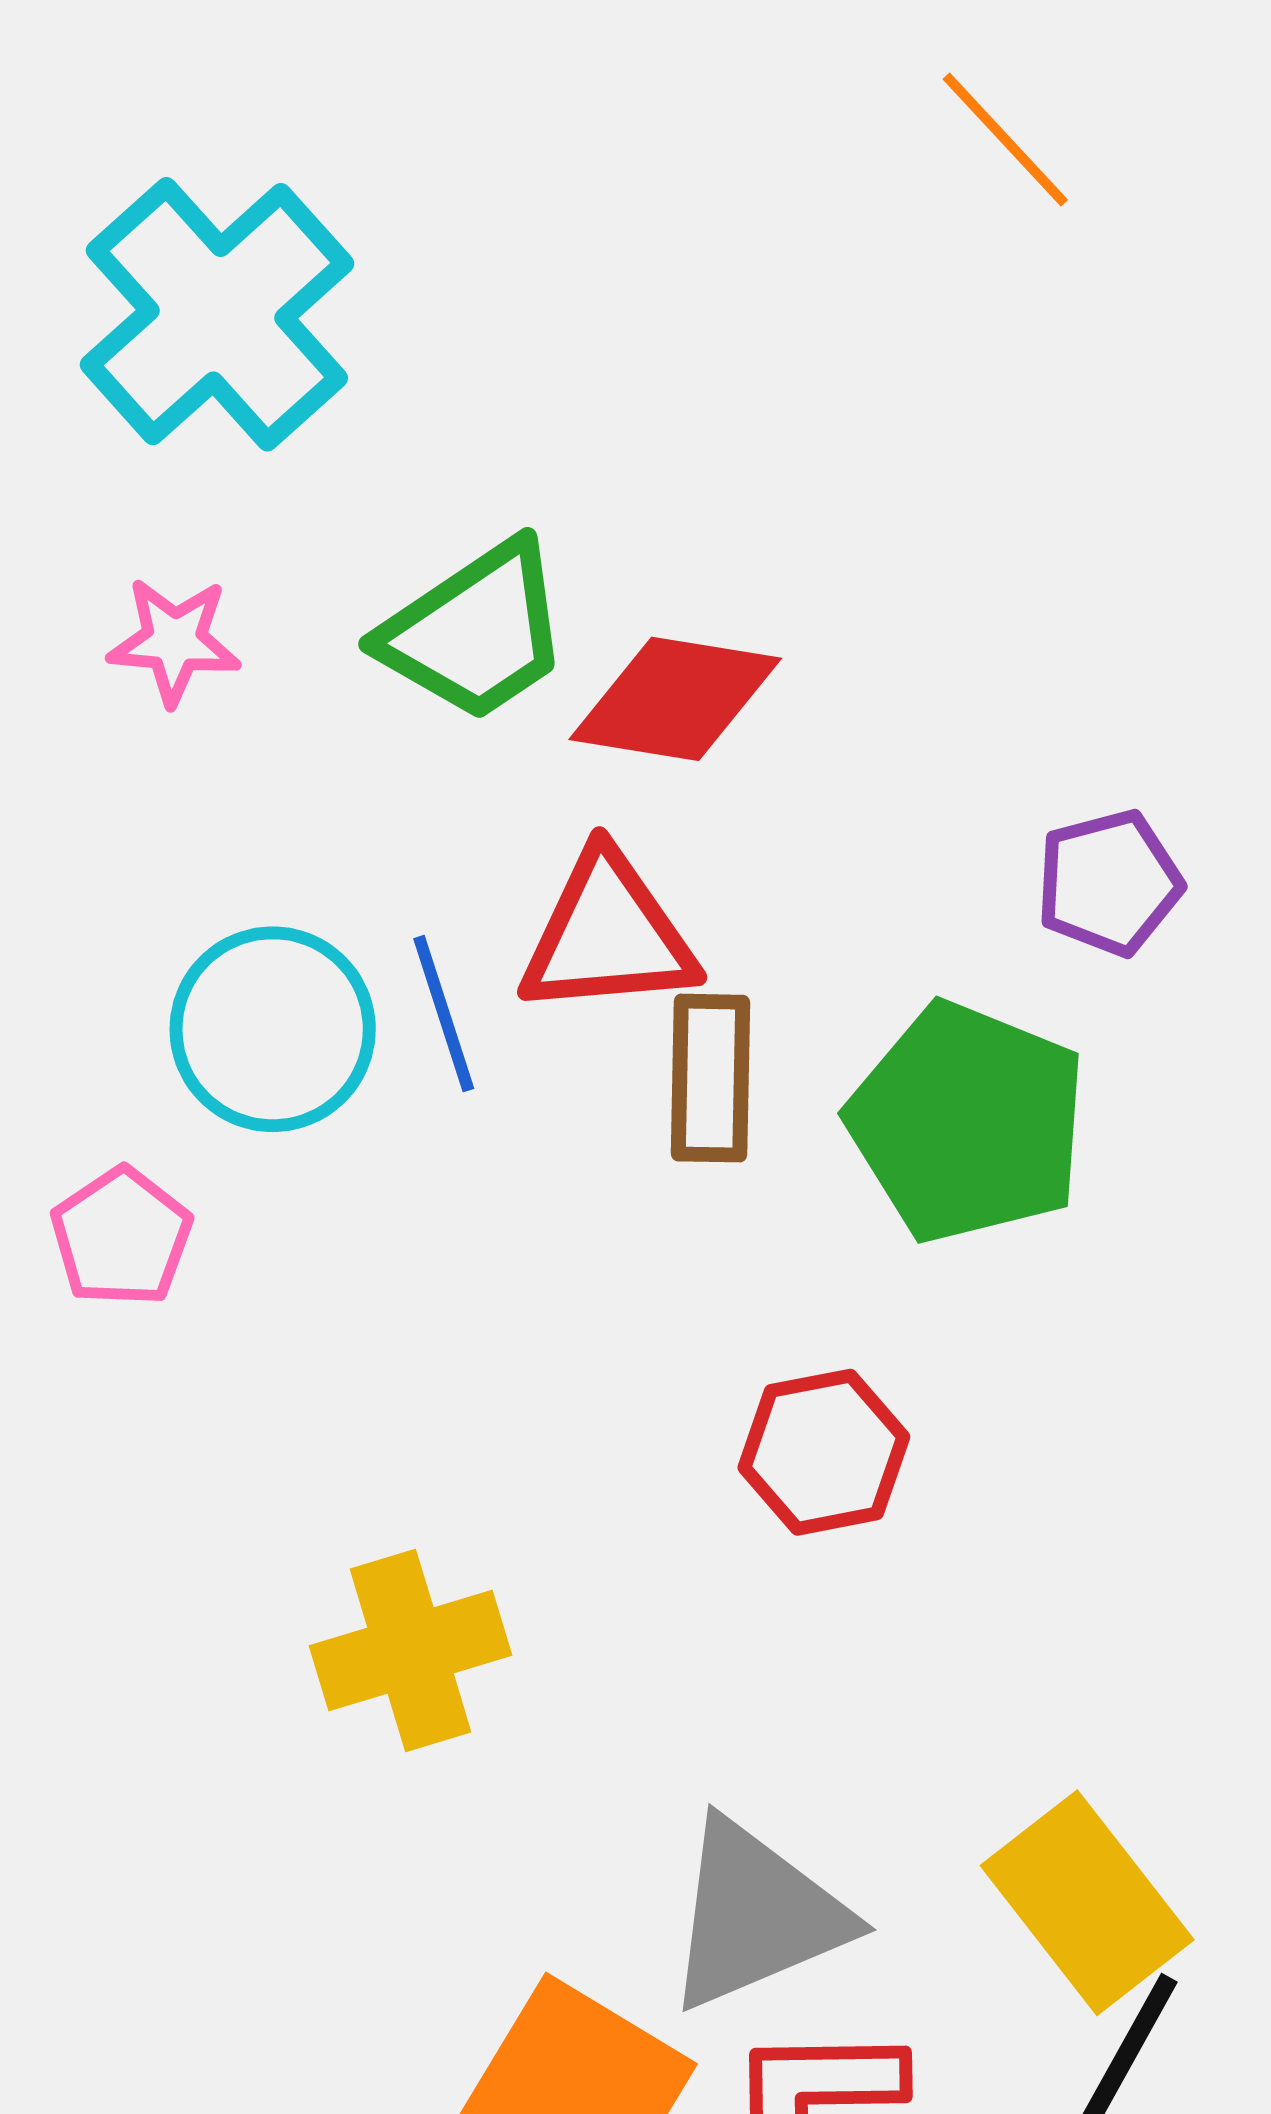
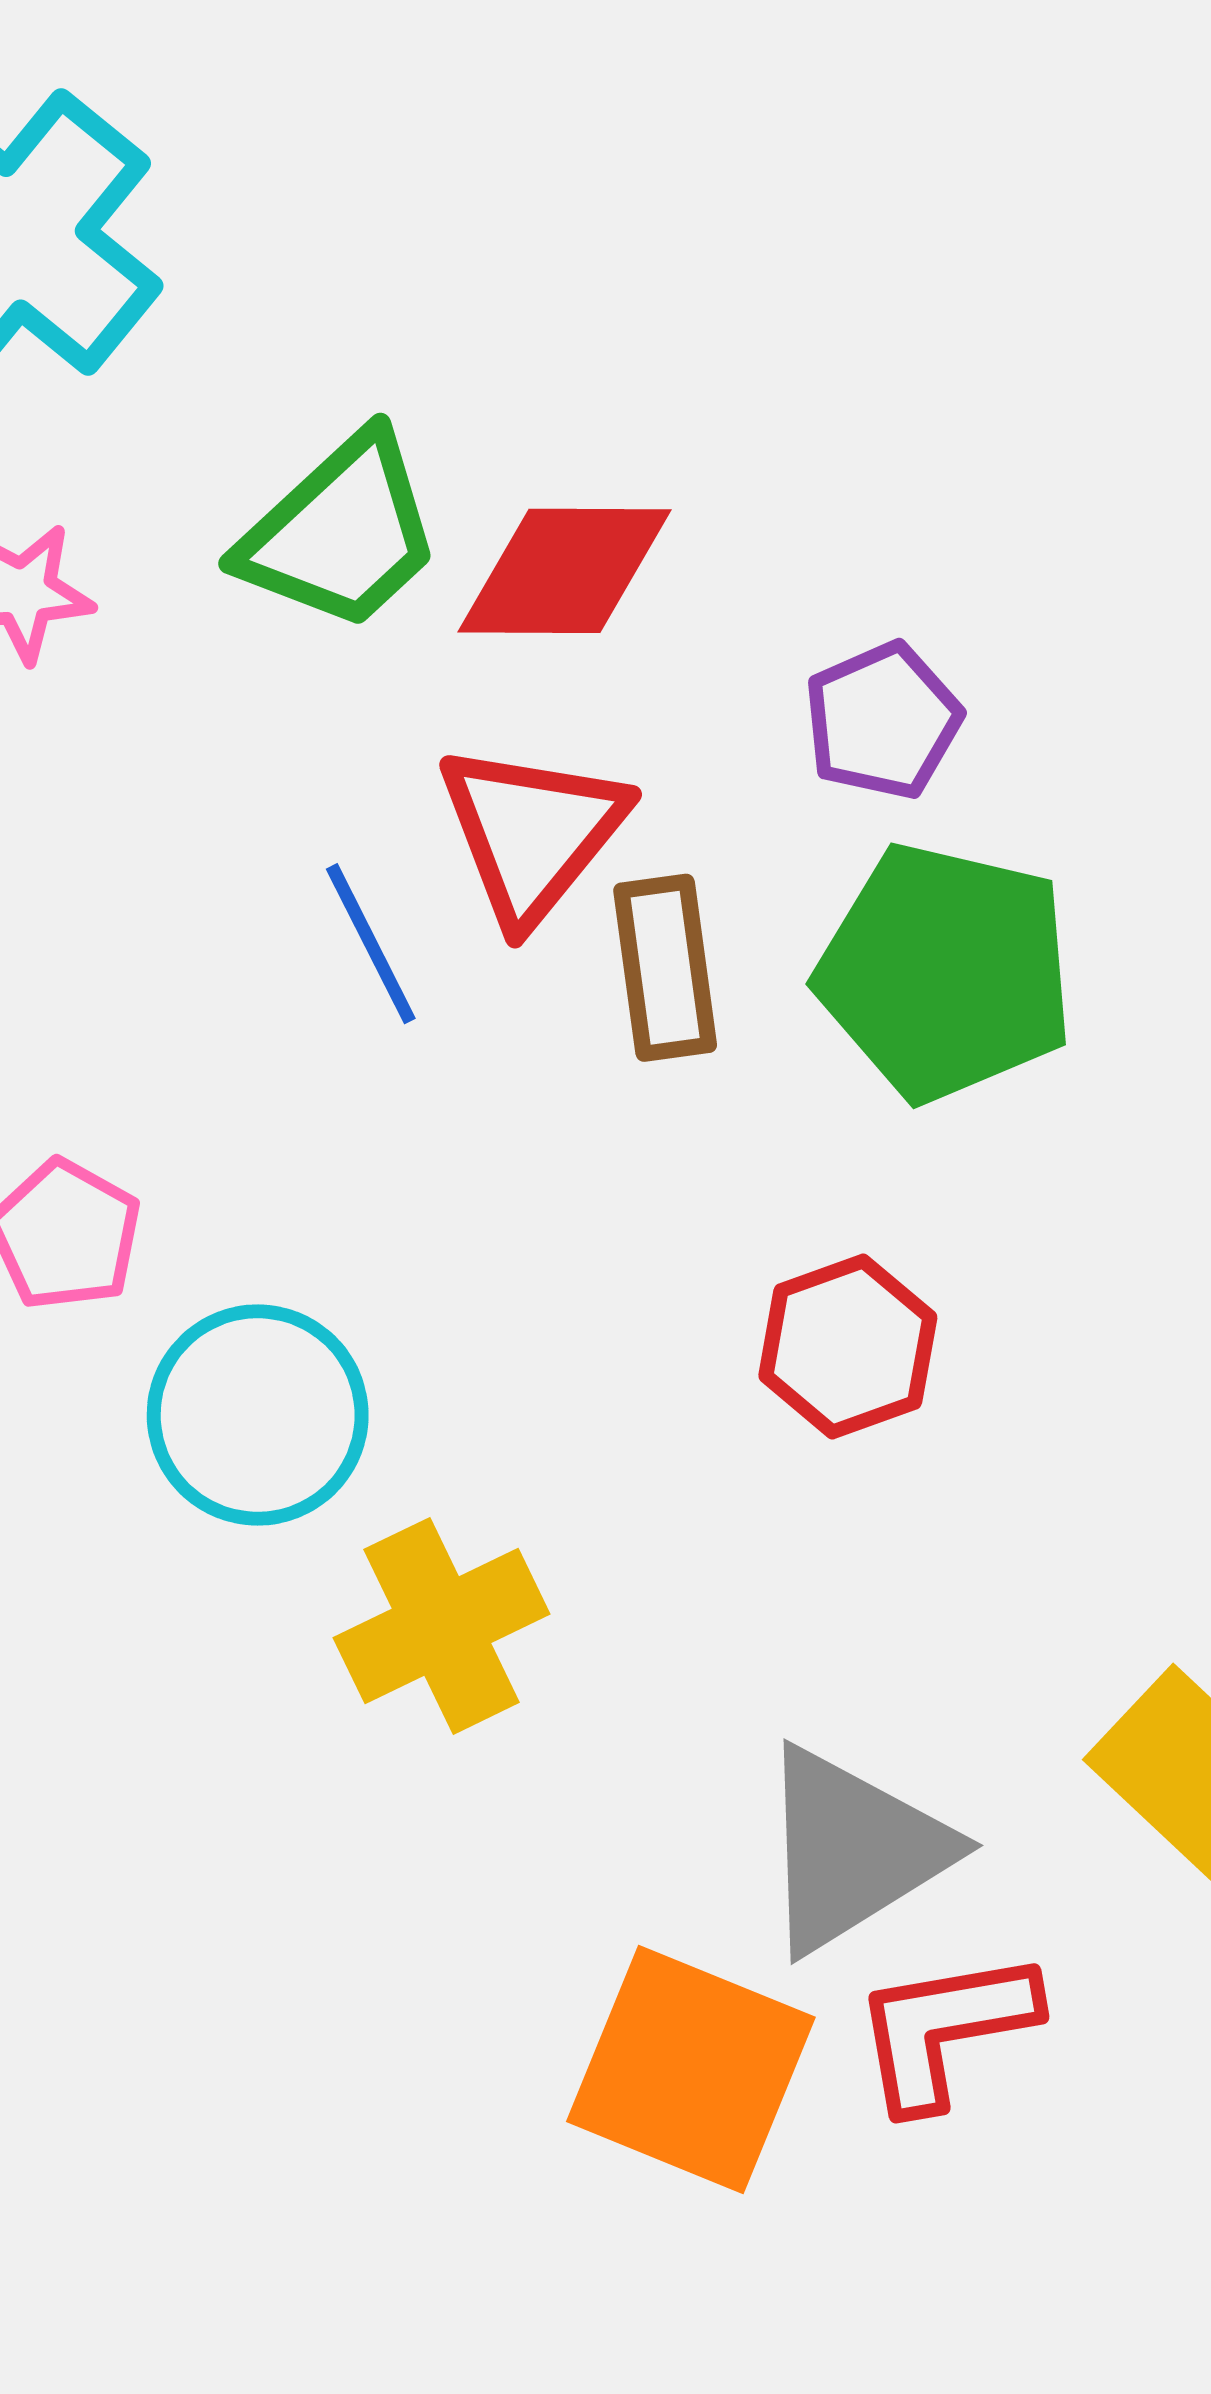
purple pentagon: (1109, 883) -> (883, 721), moved
red triangle: (608, 935) -> (532, 833), turned -37
cyan circle: (273, 1029) -> (258, 1415), moved

